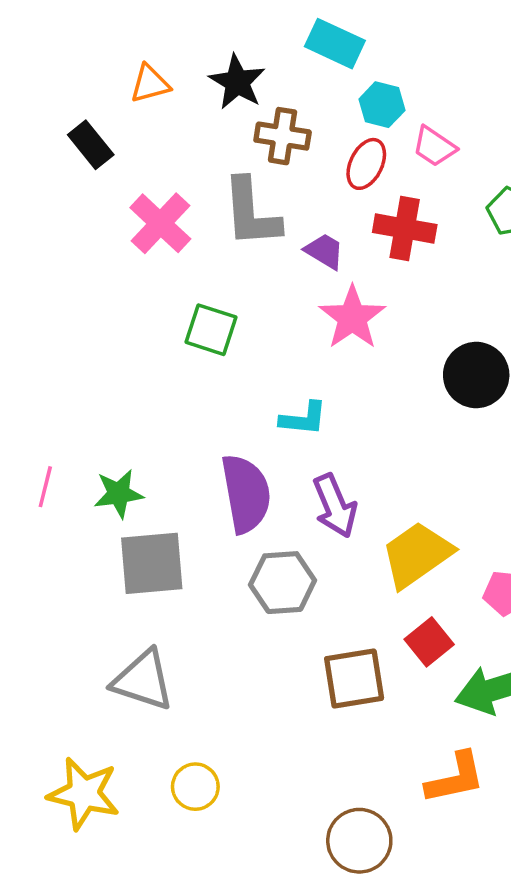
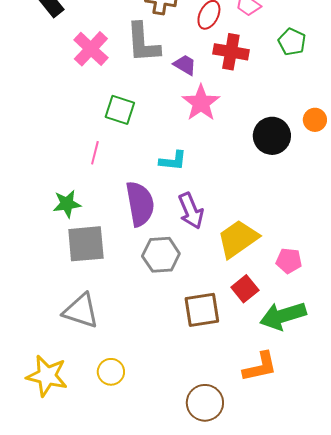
pink line: (45, 487) -> (95, 153), moved

